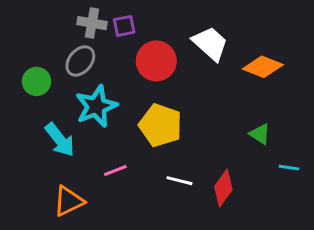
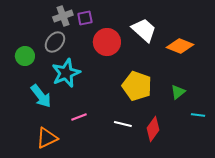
gray cross: (92, 23) -> (63, 16), turned -30
yellow pentagon: (161, 125) -> (137, 86), moved
green triangle: (260, 134) -> (178, 92), turned 49

